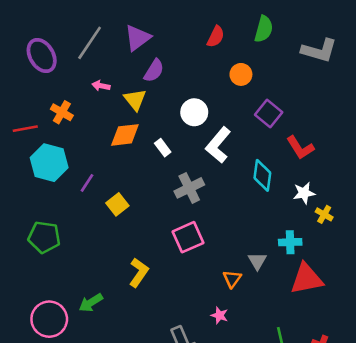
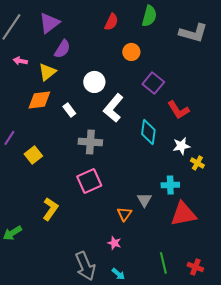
yellow triangle: (135, 100) -> (47, 72), turned 30
gray cross: (189, 188) -> (90, 142), turned 30

